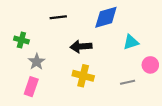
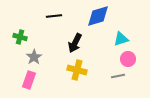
black arrow: (81, 47) -> (75, 43), turned -60
pink circle: (150, 65) -> (128, 59), moved

